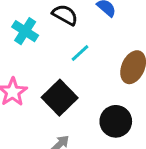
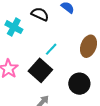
cyan line: (80, 53) -> (51, 49), moved

